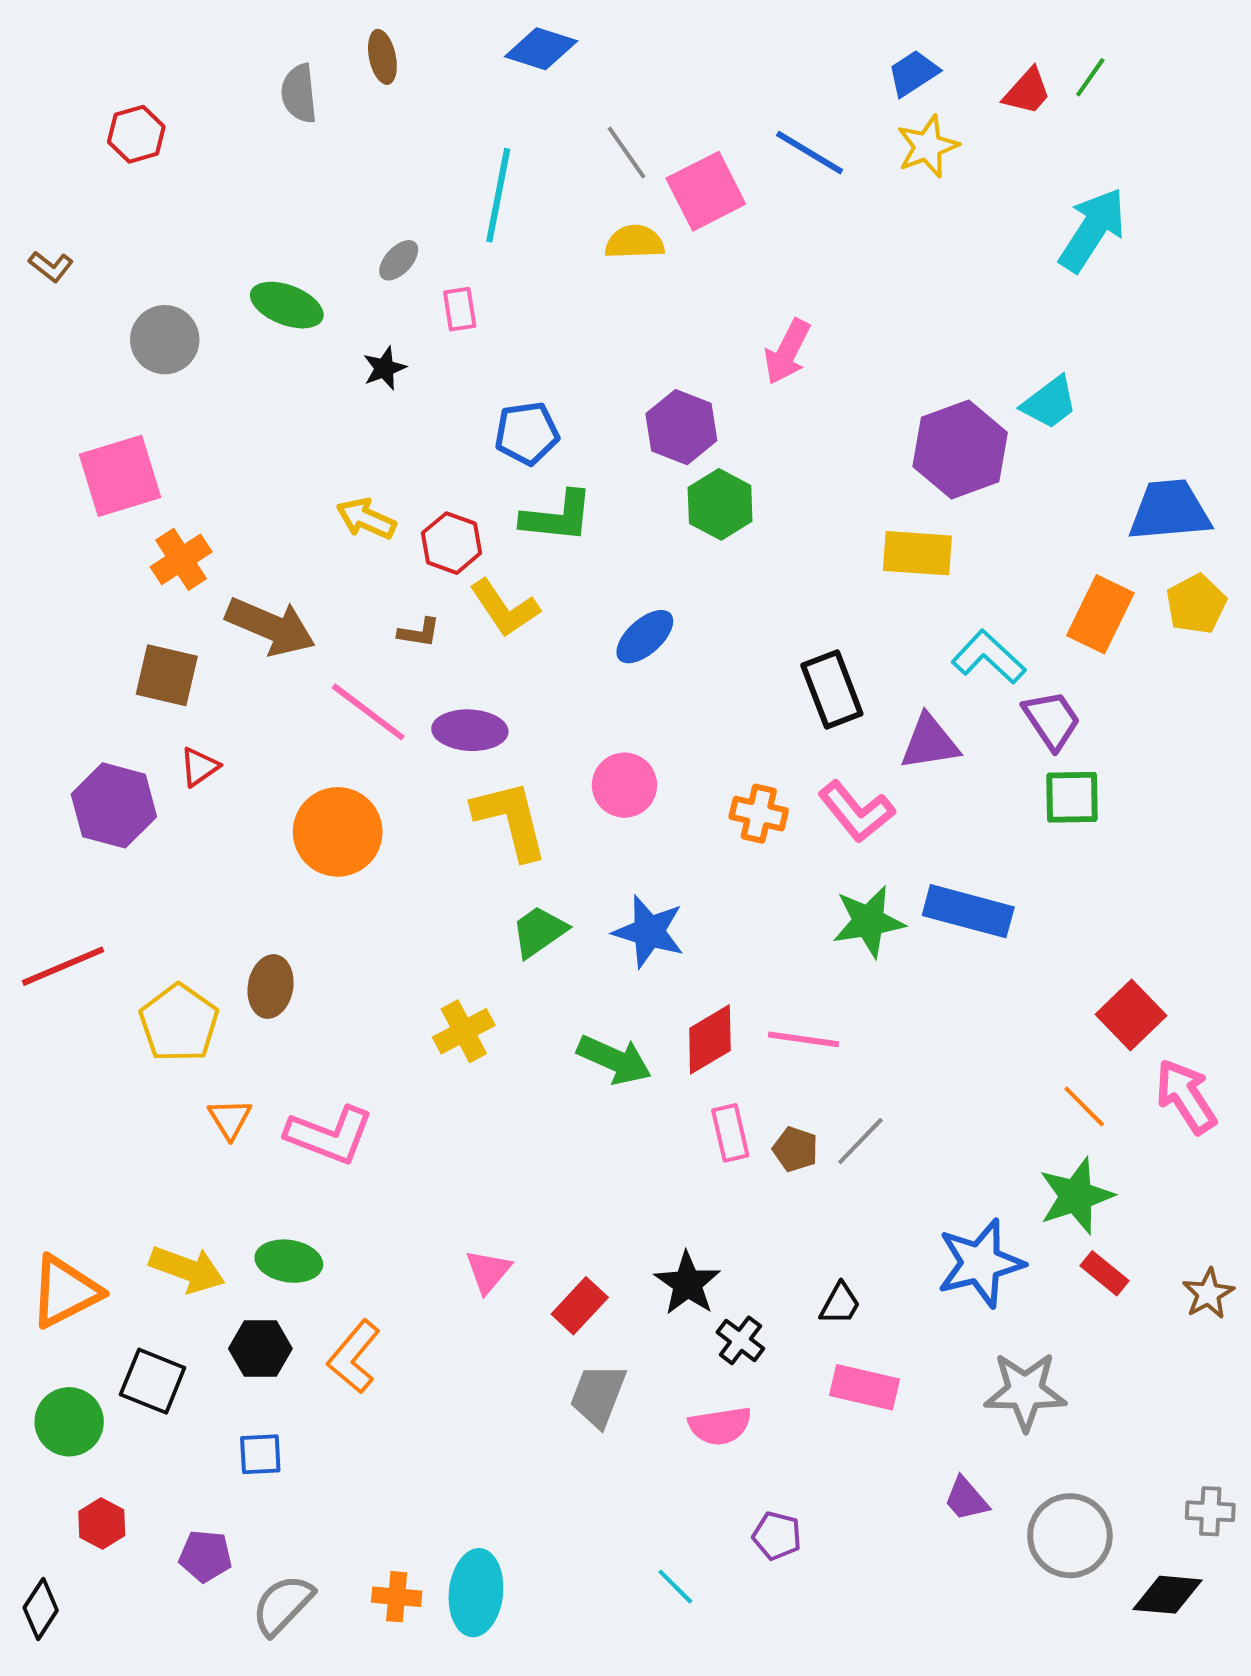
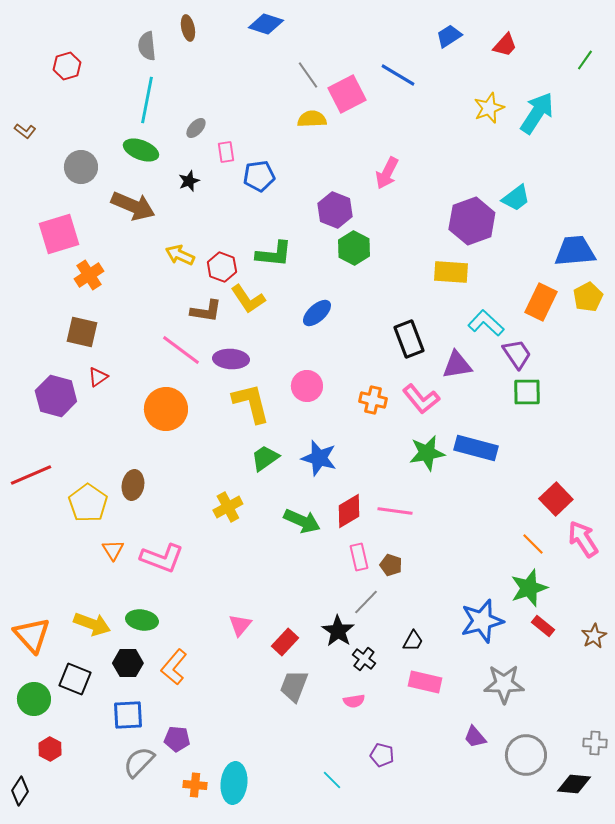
green line: (1090, 77) -> (585, 60), moved
yellow star: (928, 146) -> (489, 108), moved
cyan line: (498, 195) -> (147, 100), moved
blue pentagon: (527, 433) -> (259, 176), moved
brown arrow: (271, 626) -> (133, 206), moved
brown L-shape: (419, 633) -> (206, 311), size x1.5
gray line: (860, 1141) -> (366, 602), moved
orange triangle: (65, 1292) -> (32, 635), turned -45
pink semicircle: (720, 1426) -> (354, 701), size x0.7
blue square: (260, 1454) -> (128, 715), size x1.4
purple pentagon: (205, 1556) -> (177, 739), moved
gray semicircle: (283, 1605) -> (139, 762), moved

